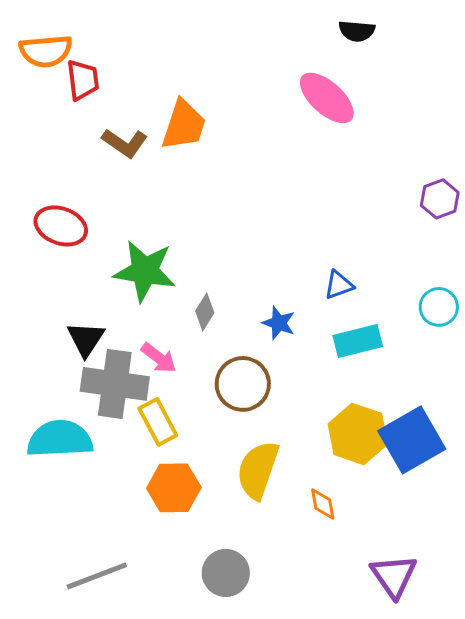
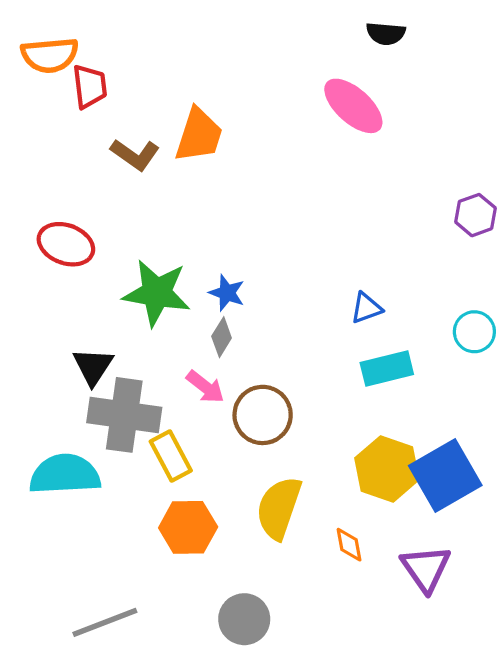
blue star: (279, 323) -> (227, 293), moved
pink arrow: (159, 358) -> (205, 387), moved
purple triangle: (394, 576) -> (426, 568), moved

